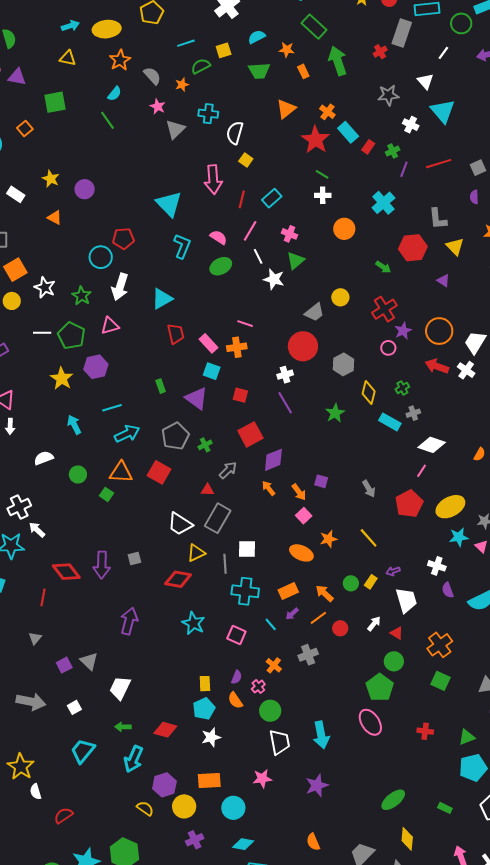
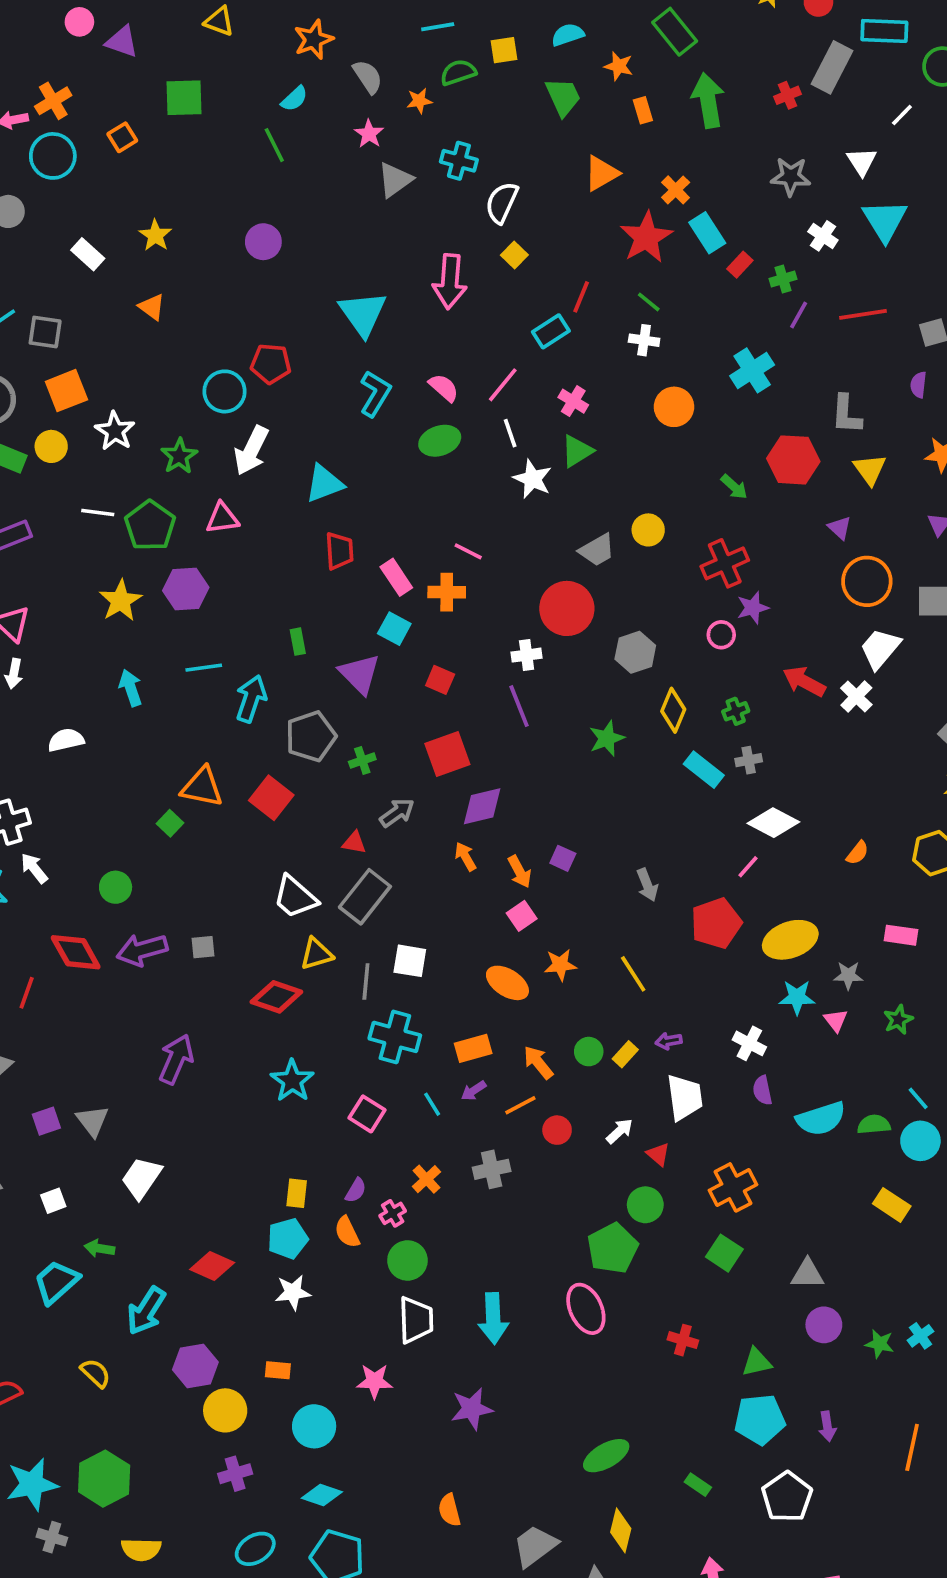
green trapezoid: (259, 71) -> (563, 97), turned -120
purple circle: (85, 189) -> (263, 242), moved
red line: (242, 199) -> (581, 297), moved
orange circle: (439, 331) -> (867, 581), moved
cyan arrow: (127, 434) -> (251, 699), moved, turned -55
green circle: (78, 474) -> (116, 887), moved
purple arrow: (102, 565) -> (142, 950), turned 64
green arrow: (123, 727) -> (99, 1248), moved
orange rectangle: (209, 781) -> (278, 1370), size x0.6
yellow semicircle: (145, 808) -> (96, 1373), moved

